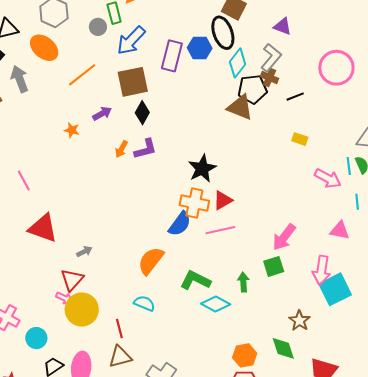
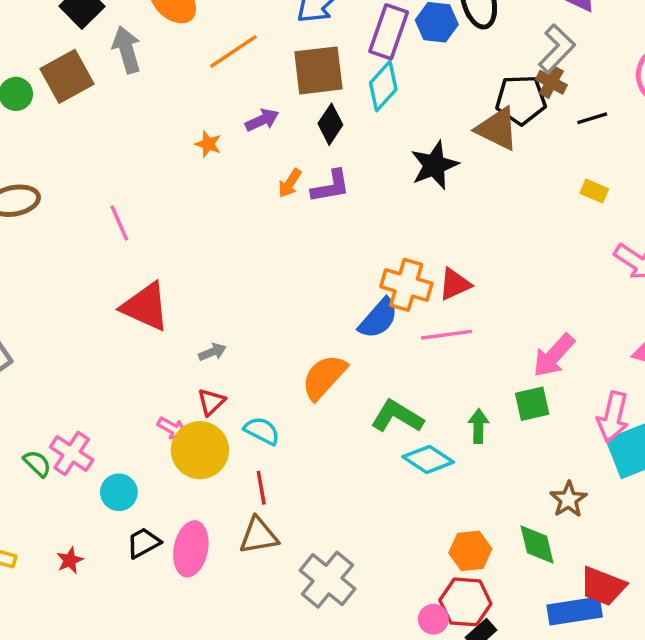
cyan diamond: (238, 63) -> (383, 86), moved
black star: (202, 169) -> (434, 165), moved
red triangle: (72, 280) -> (211, 402), moved, size x0.7
cyan semicircle: (144, 303) -> (262, 431), moved

